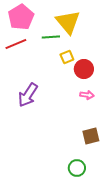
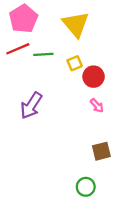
green line: (51, 37) -> (43, 54), moved
pink arrow: (87, 95) -> (97, 106), turned 40

